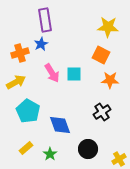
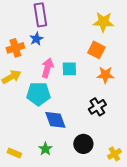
pink arrow: (52, 73) -> (47, 68), turned -132
cyan pentagon: (28, 111) -> (38, 94), moved, turned -30
yellow rectangle: (26, 148) -> (14, 153), moved, turned 64

